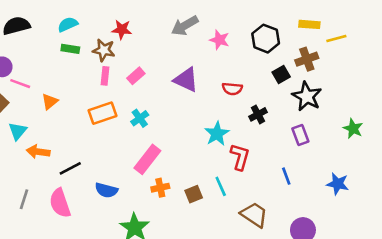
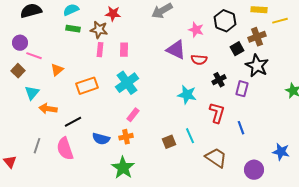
pink star: (219, 40) -> (196, 30), moved
pink rectangle: (136, 76) -> (124, 50), turned -48
purple triangle: (186, 80) -> (176, 50), moved
orange rectangle: (102, 113) -> (87, 86), moved
cyan cross: (140, 118) -> (127, 83), size x1.6
cyan star: (217, 134) -> (187, 95), turned -30
purple rectangle: (300, 135) -> (242, 89), moved, turned 35
red L-shape: (240, 157) -> (217, 113), moved
pink rectangle: (147, 159) -> (133, 115), size x0.6
blue star: (338, 184) -> (281, 152), moved
orange cross: (160, 188) -> (126, 137), moved

